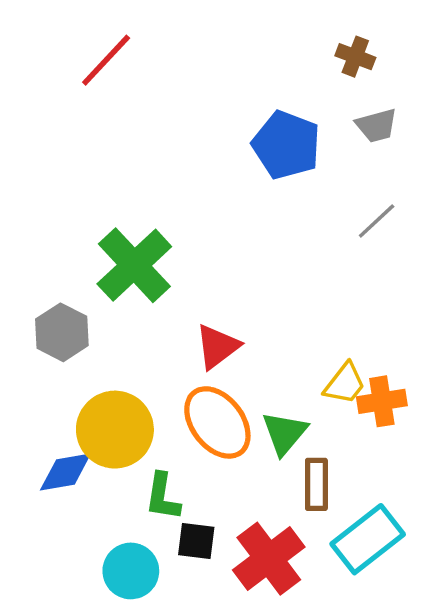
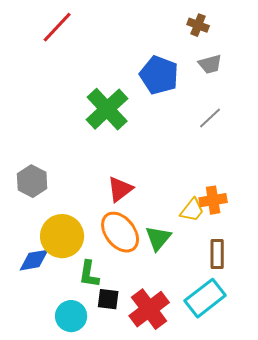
green cross: (134, 265) -> (107, 109), moved
orange cross: (382, 401) -> (213, 200), moved
brown rectangle: (316, 484) -> (217, 254), moved

